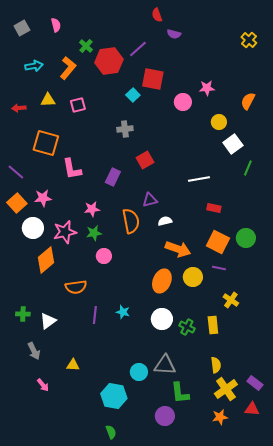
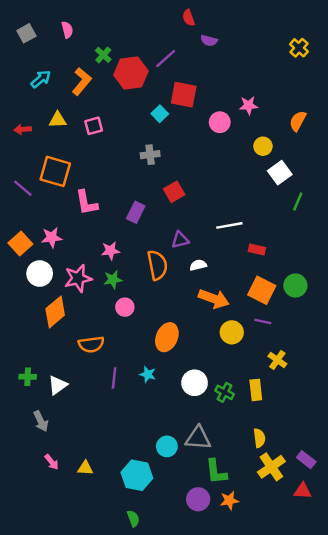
cyan arrow: (34, 66) -> (41, 79), turned -30
purple line: (16, 172) -> (23, 188), moved
white line: (199, 179) -> (229, 225), moved
orange ellipse: (162, 281) -> (167, 337), moved
yellow triangle: (73, 365) -> (85, 468), moved
orange star: (220, 417) -> (229, 500), moved

